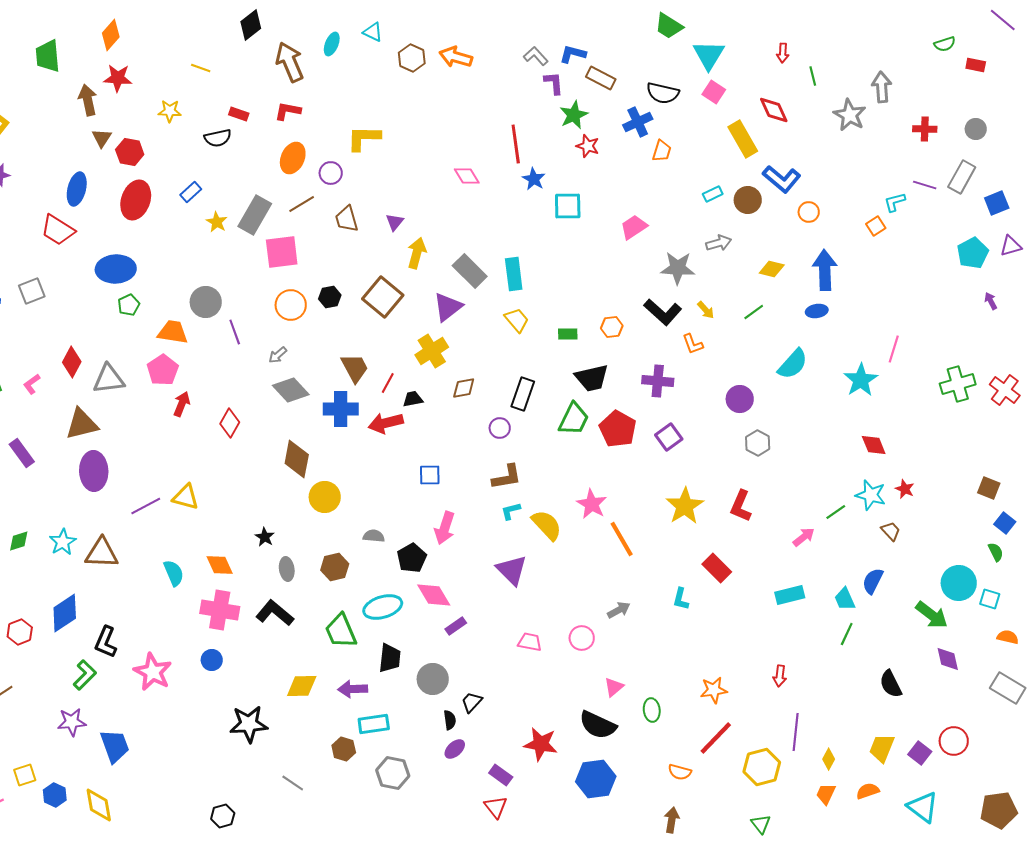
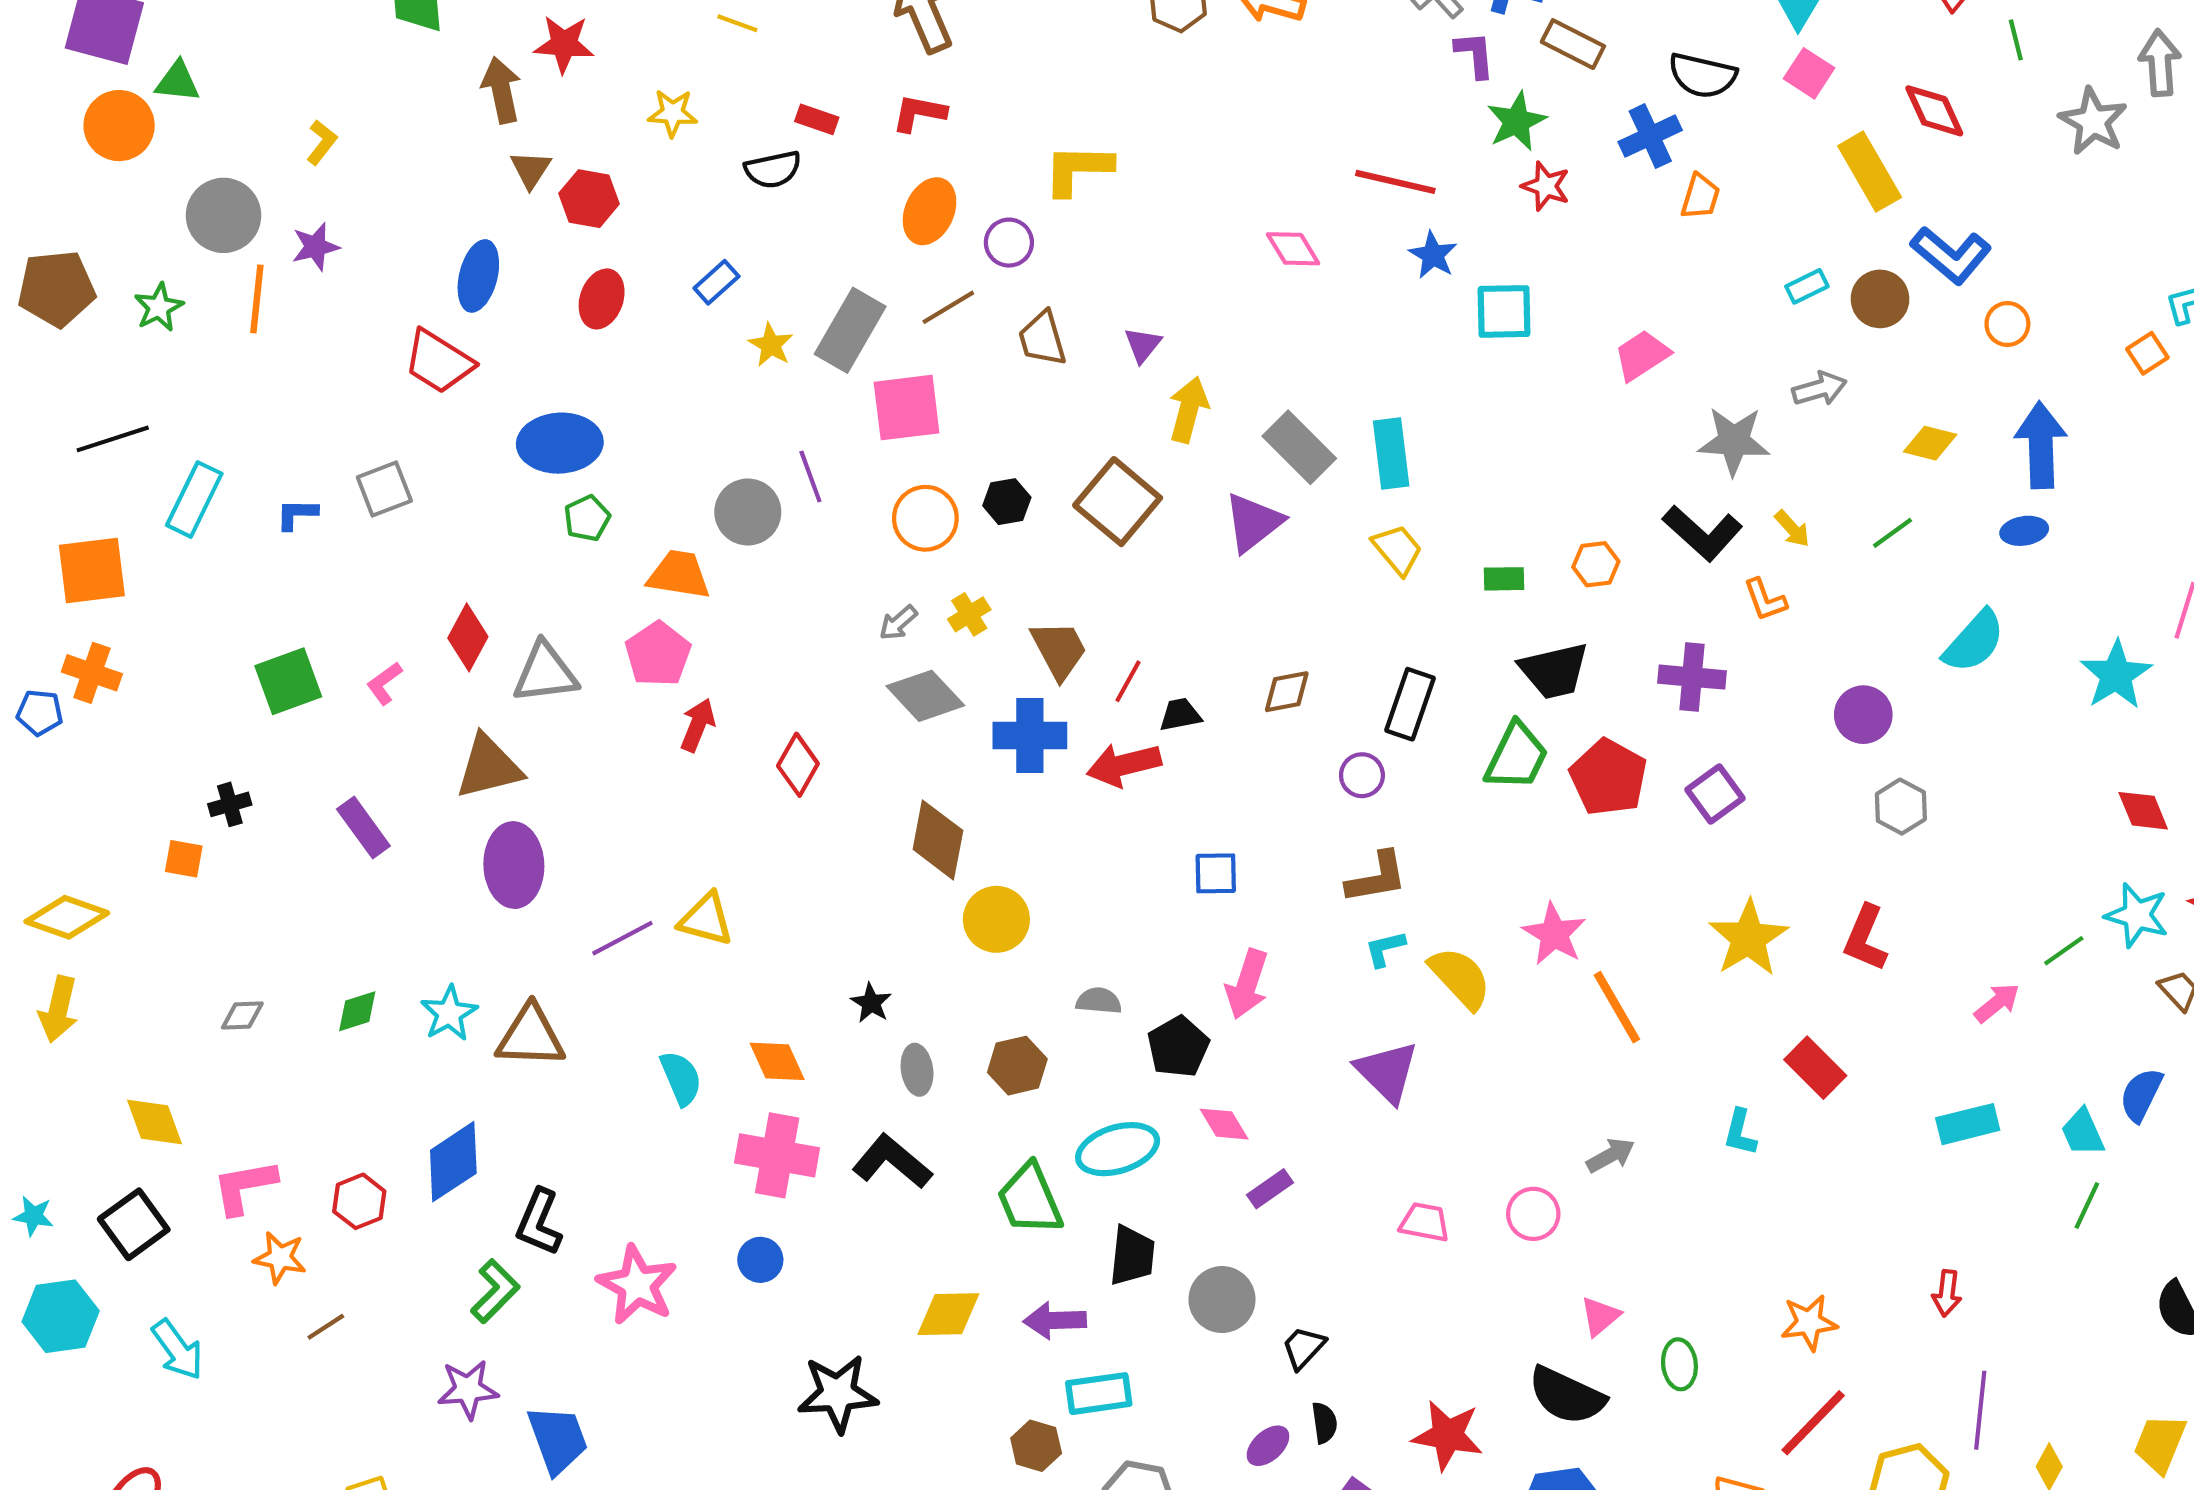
red line: (516, 144) -> (1395, 182), turned -69
red ellipse: (136, 200) -> (602, 299), size x0.7
purple line: (235, 332) -> (810, 476), moved
yellow cross: (432, 351) -> (969, 614), moved, size x0.6
pink diamond: (434, 595) -> (1224, 1124), size x0.7
black semicircle: (450, 720) -> (1324, 1423), moved

